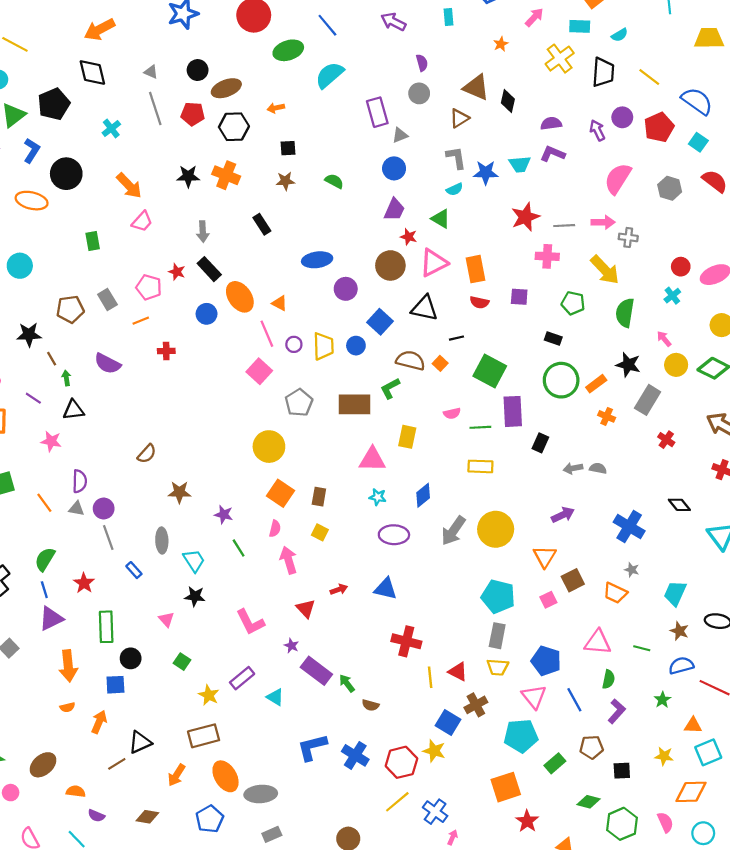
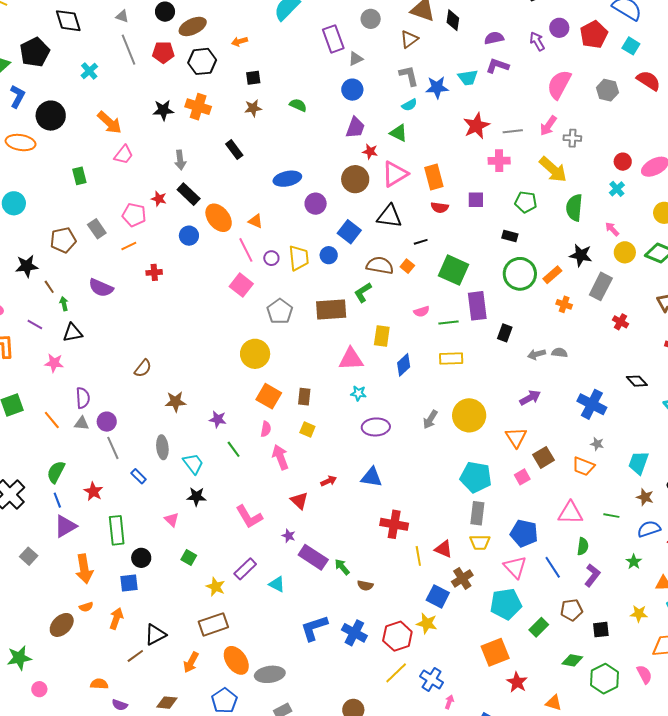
pink arrow: (603, 222) -> (548, 126), turned 130
blue diamond: (423, 495) -> (404, 365), moved
gray arrow: (453, 531) -> (430, 419), size x0.7
brown ellipse: (43, 765) -> (62, 625), moved

